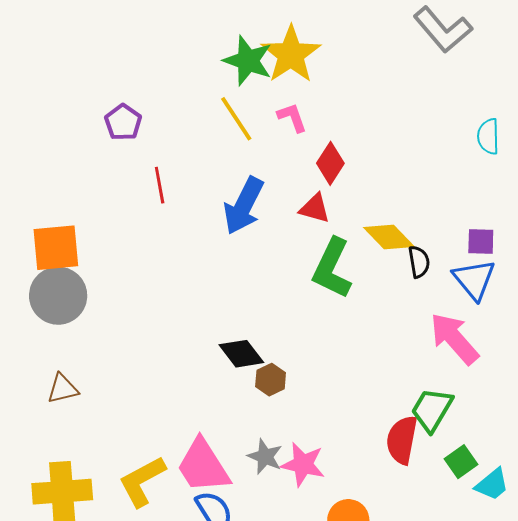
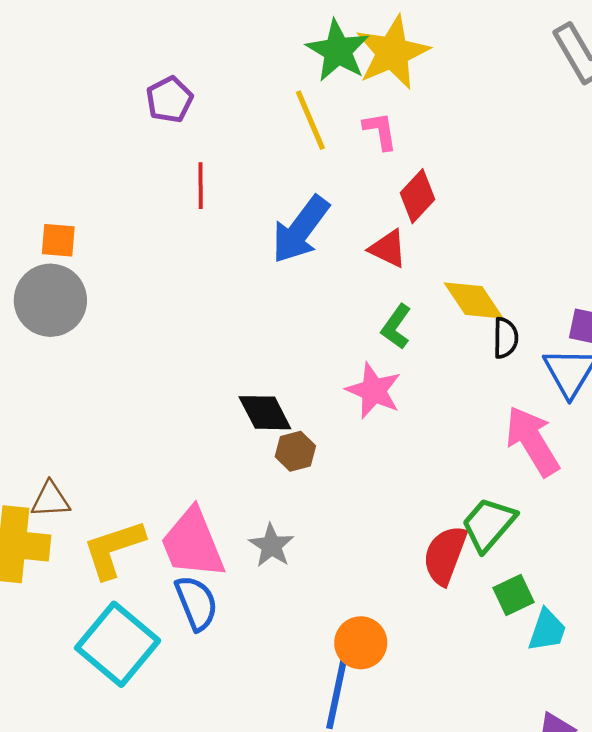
orange square: (56, 248) -> (58, 240), size x0.6
green L-shape: (332, 268) -> (396, 327), size x0.6
brown triangle: (63, 389) -> (50, 500), moved
pink star: (303, 464) -> (374, 391), moved
cyan trapezoid: (492, 484) -> (547, 630), turned -42

